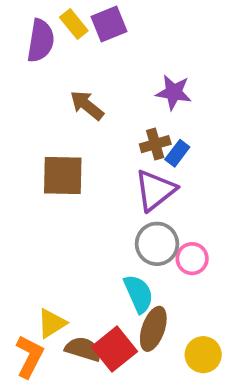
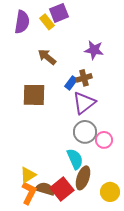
yellow rectangle: (74, 24) -> (47, 22), moved
blue rectangle: (177, 153) -> (71, 83), moved
orange L-shape: (30, 357) -> (29, 193), moved

